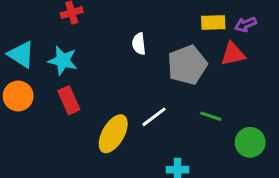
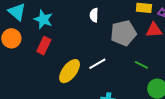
red rectangle: (69, 100) -> (44, 46), turned 42
green line: (211, 116) -> (141, 65), moved

